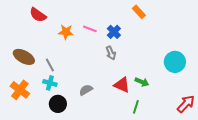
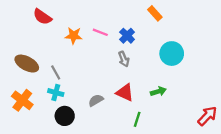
cyan circle: (175, 62) -> (172, 54), moved
green arrow: (142, 82) -> (158, 91), turned -40
red triangle: (122, 85) -> (125, 93), moved
green line: (136, 107) -> (137, 119), moved

